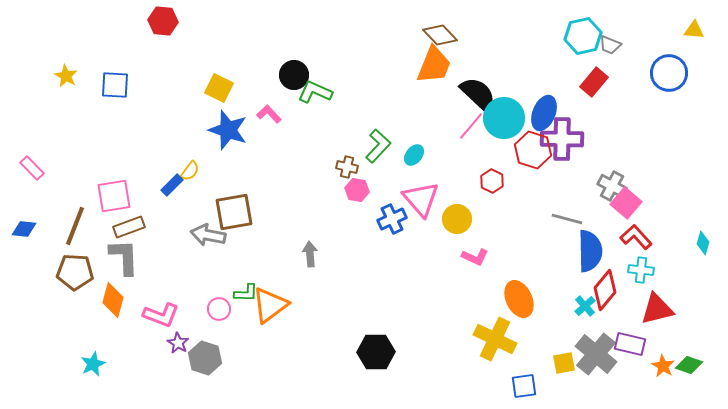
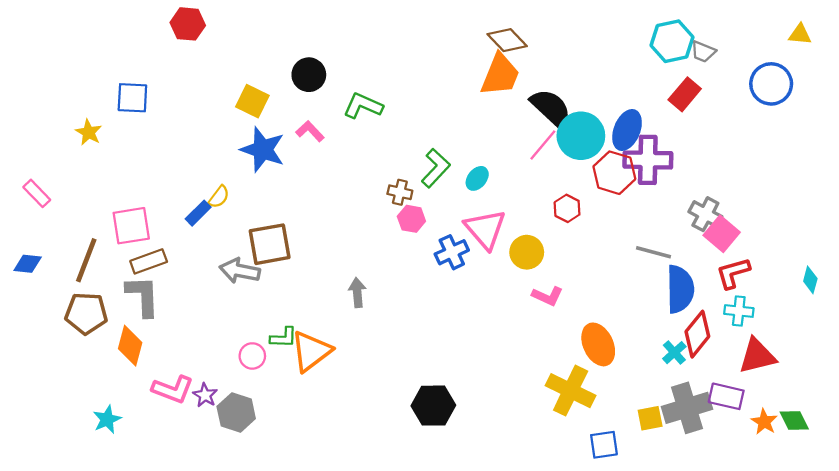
black circle: (294, 75) -> (309, 75), moved
yellow star: (66, 76) -> (89, 132), moved
red L-shape: (636, 237) -> (733, 273), turned -64
pink L-shape: (161, 315) -> (173, 389), moved
gray cross: (596, 354) -> (687, 408), turned 33
green diamond: (689, 365) -> (794, 421), turned 44

